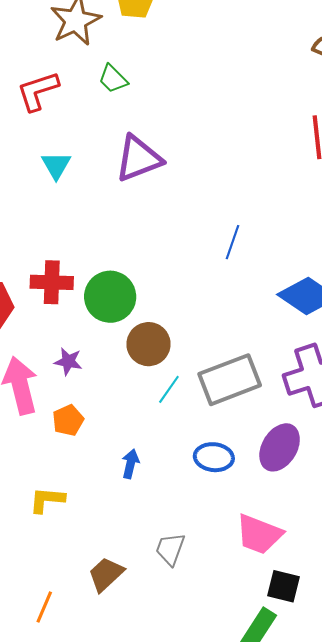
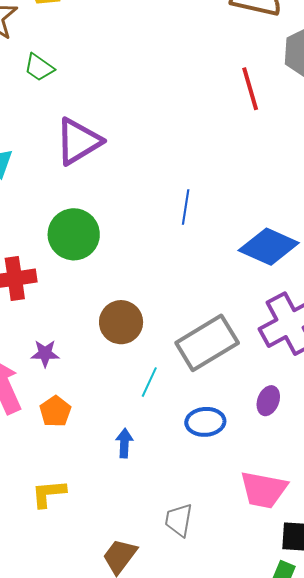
green circle: (110, 297) -> (74, 234), moved
cyan line: (169, 389) -> (149, 382), moved
purple ellipse: (280, 447) -> (268, 401), size x0.6

